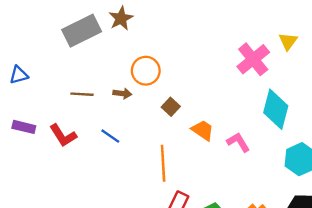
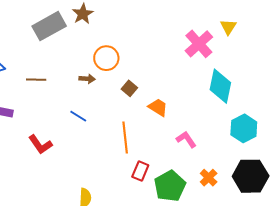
brown line: (82, 94) -> (36, 80), moved
red L-shape: (63, 135) -> (40, 144), moved
pink L-shape: (238, 142) -> (186, 139), moved

